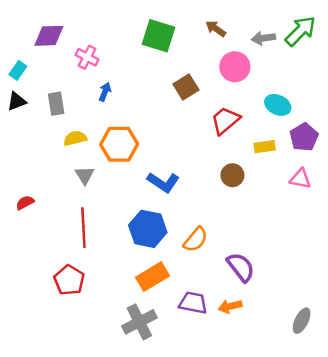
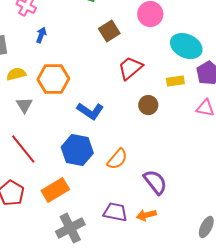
cyan ellipse: (278, 105) -> (186, 46), size x1.4
red trapezoid: (225, 120) -> (130, 68), moved
red line: (83, 228) -> (23, 149), turned -36
orange rectangle: (153, 277) -> (55, 190), moved

